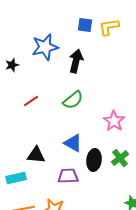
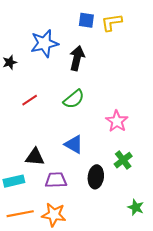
black ellipse: (94, 160) -> (96, 177), moved
purple trapezoid: (68, 176) -> (56, 180), moved

